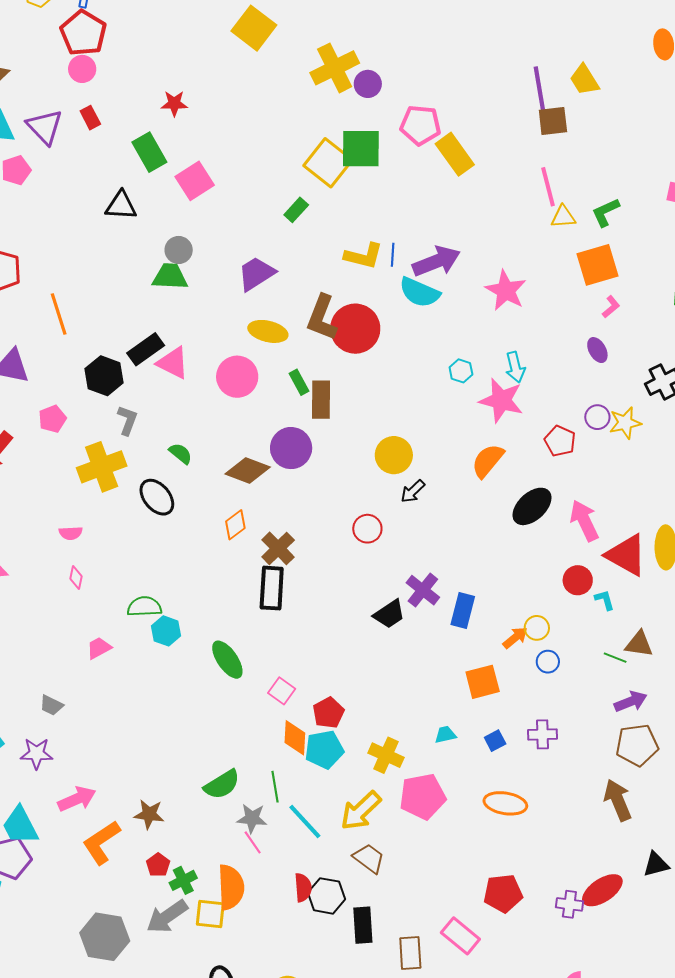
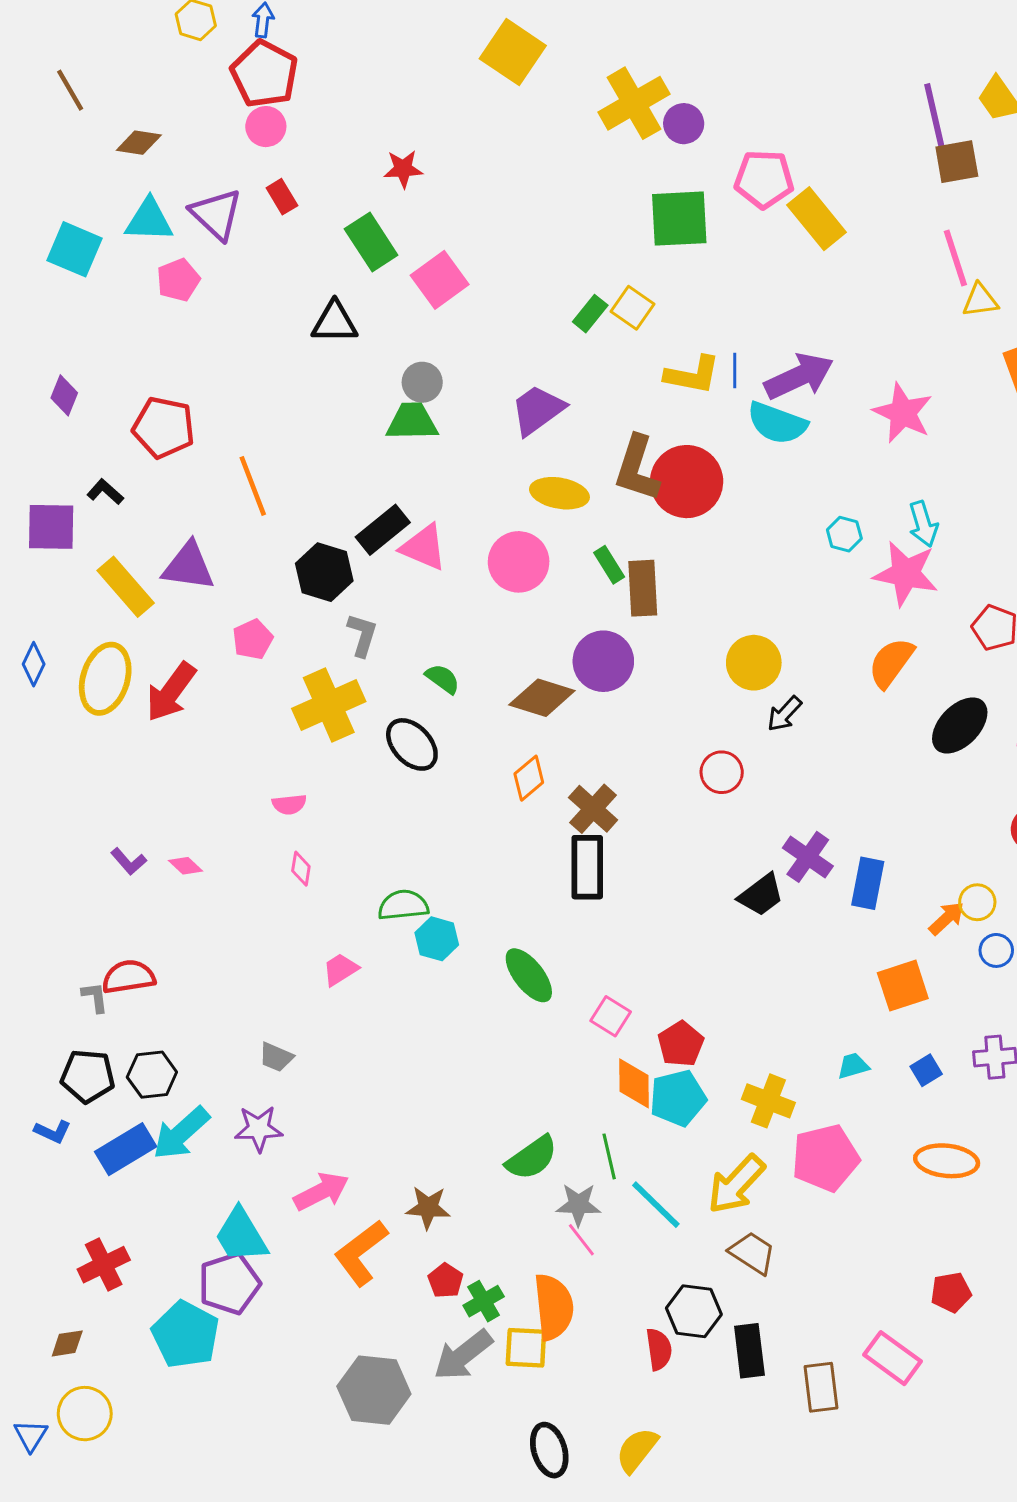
yellow square: (328, 163) -> (633, 308), moved, size x0.6
red semicircle: (303, 887) -> (659, 1349), moved
red pentagon: (503, 893) -> (951, 1292), size x0.7

